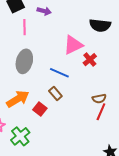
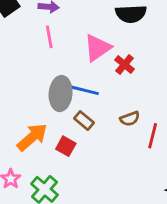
pink line: (25, 27) -> (49, 37), moved
gray ellipse: (24, 61) -> (61, 93), moved
brown semicircle: (99, 99) -> (130, 119), moved

